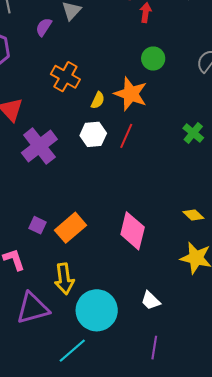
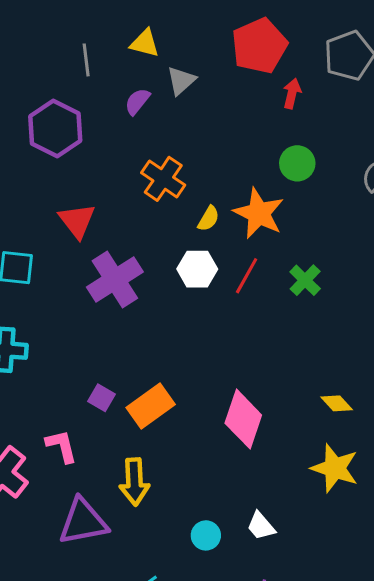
green cross: (193, 133) -> (305, 280), moved
cyan circle: (97, 310) -> (206, 535), moved, size x0.5

